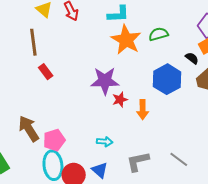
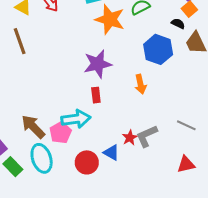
red rectangle: (46, 72) -> (96, 95), moved, turned 42
red star: (120, 100) -> (130, 138), moved
cyan arrow: (105, 142) -> (76, 119), moved, size x1.8
cyan ellipse: (53, 165) -> (42, 158), moved

